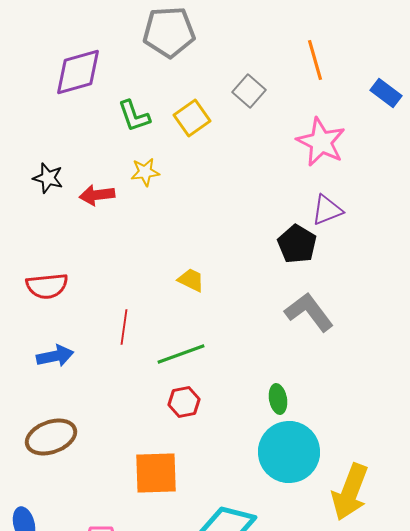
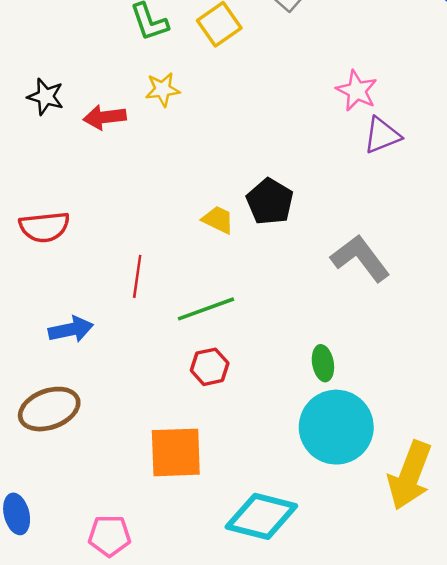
pink star: (321, 142) -> (357, 91), moved, size x0.7
black pentagon: (297, 244) -> (270, 202), moved
blue arrow: (55, 356) -> (71, 329), moved

